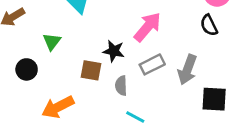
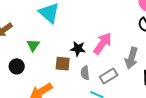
pink arrow: (147, 27) -> (102, 44), moved
gray rectangle: (152, 64) -> (109, 76), moved

